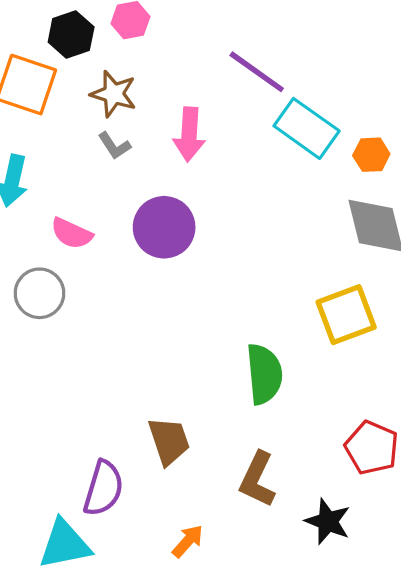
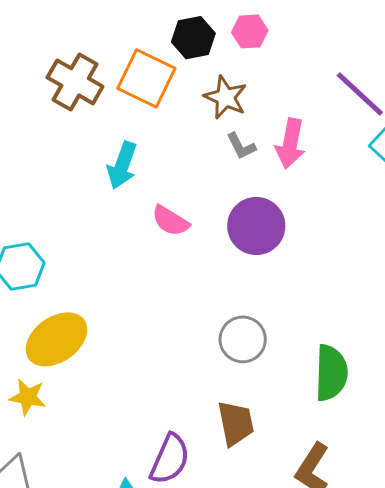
gray L-shape: (114, 146) -> (241, 146), moved
gray circle: (39, 293) -> (243, 339), moved

